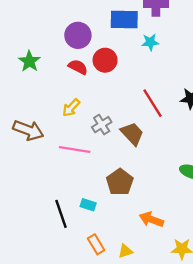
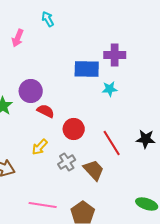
purple circle: (78, 35) -> (31, 91), moved
red circle: (105, 60) -> (74, 129), moved
pink line: (75, 149) -> (43, 205), moved

